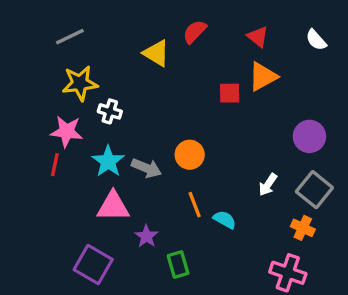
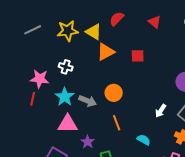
gray line: (70, 37) -> (33, 30), moved
orange triangle: (263, 77) -> (106, 52), moved
yellow star: (80, 83) -> (68, 31), moved
cyan semicircle: (225, 220) -> (144, 140), moved

